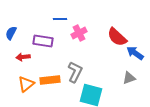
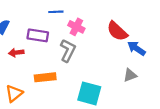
pink cross: (79, 33) -> (76, 27), turned -35
gray L-shape: (75, 72) -> (68, 50), moved
orange triangle: (26, 84) -> (14, 93), moved

